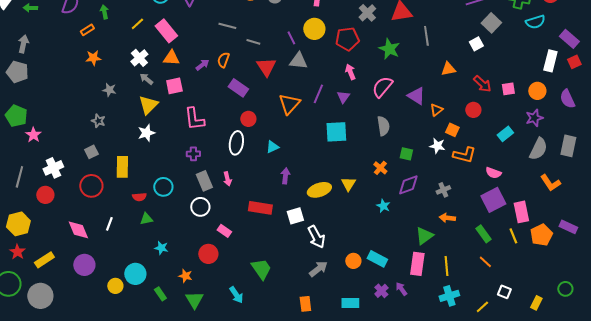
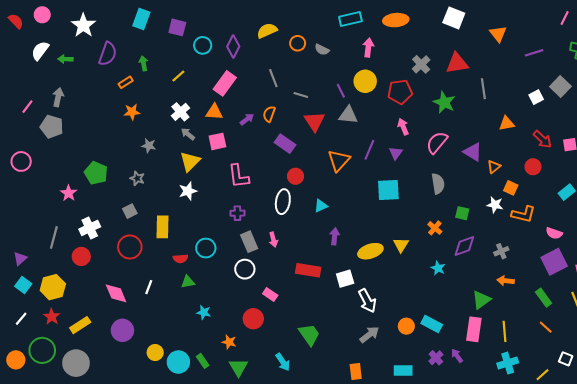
gray square: (491, 23) -> (560, 87), moved
gray line: (227, 26) -> (273, 78), turned 54
pink rectangle: (166, 31) -> (225, 83), moved, turned 75
green pentagon: (16, 116) -> (96, 173), moved
cyan circle: (135, 274) -> (178, 362), moved

